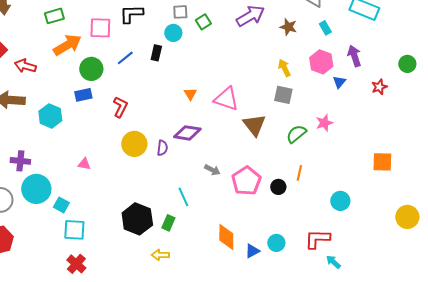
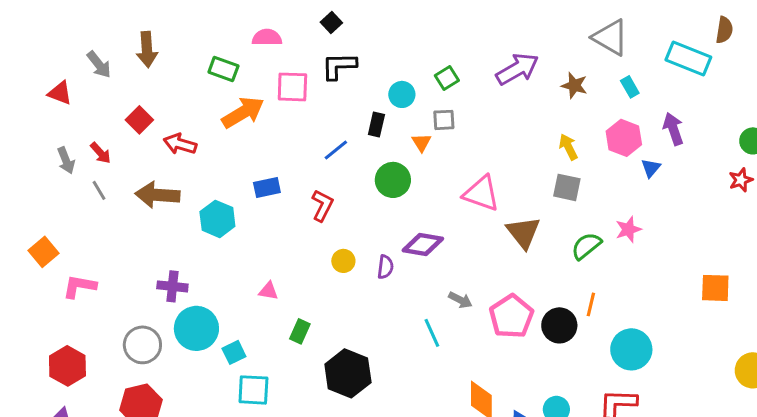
gray square: (180, 12) -> (444, 120), moved
green rectangle: (54, 16) -> (223, 69), turned 36
blue line: (125, 58) -> (336, 150), moved
green circle: (91, 69) -> (393, 180), moved
red star: (379, 87) -> (741, 180), moved
orange triangle: (190, 94) -> (421, 142), moved
yellow circle: (134, 144) -> (343, 261), size x0.6
black circle: (278, 187) -> (559, 325), size x1.5
cyan line: (183, 197) -> (432, 333), moved
cyan circle: (340, 201) -> (631, 349), moved, size x1.4
cyan square: (61, 205) -> (234, 352), turned 35
green rectangle: (168, 223) -> (300, 331), moved

